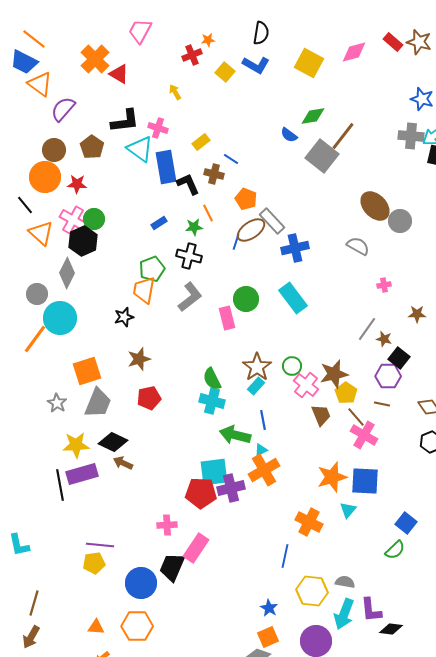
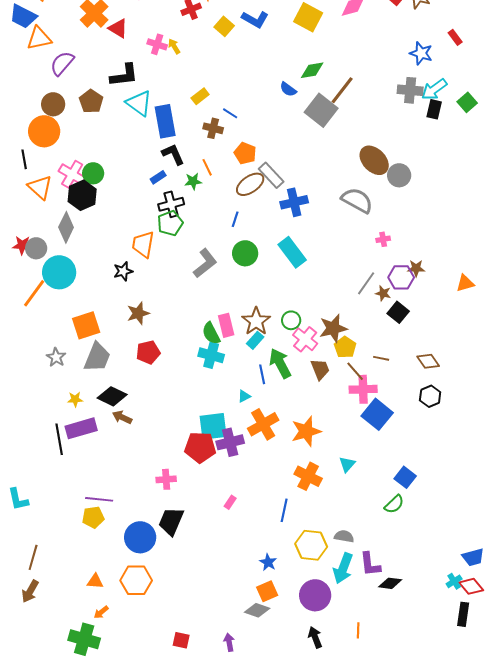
orange triangle: (40, 84) -> (39, 38), turned -48
pink cross: (158, 128) -> (157, 44), moved
red star: (77, 184) -> (22, 245), moved
black L-shape: (188, 184) -> (173, 154), moved
black line: (25, 205) -> (24, 159), turned 30
blue line: (236, 242) -> (235, 219), moved
gray semicircle: (358, 246) -> (357, 200), size x1.4
black cross: (189, 256) -> (171, 204), moved, turned -30
green pentagon: (152, 269) -> (170, 223), moved
gray L-shape: (190, 297) -> (205, 263), moved
pink rectangle: (227, 318) -> (226, 325), moved
purple hexagon: (388, 376) -> (401, 277), moved
green arrow: (235, 435) -> (280, 363), moved, turned 48
pink cross: (364, 435) -> (363, 389), turned -32
yellow star: (76, 445) -> (75, 399), size x0.6
cyan triangle: (261, 450) -> (244, 396), moved
orange star: (332, 477) -> (306, 431), moved
blue square: (365, 481) -> (377, 414), moved, turned 36
pink rectangle: (196, 548) -> (230, 502), moved, size x0.5

